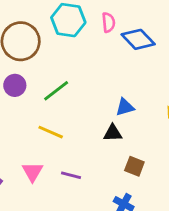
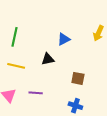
green line: (56, 91) -> (15, 37), turned -30
black triangle: (113, 133) -> (48, 59), moved

